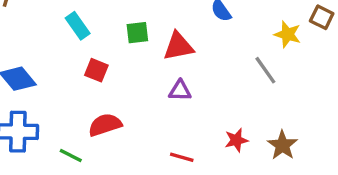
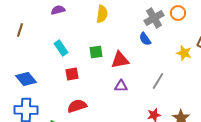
red square: (96, 70) -> (72, 74), turned -32
gray line: (265, 70) -> (158, 81), moved, turned 66

